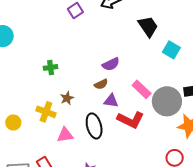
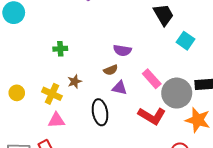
purple semicircle: (111, 64) -> (122, 50), turned 30
red L-shape: (131, 120) -> (152, 116), moved
yellow circle: (13, 123) -> (17, 93), moved
pink triangle: (65, 135) -> (56, 120), moved

